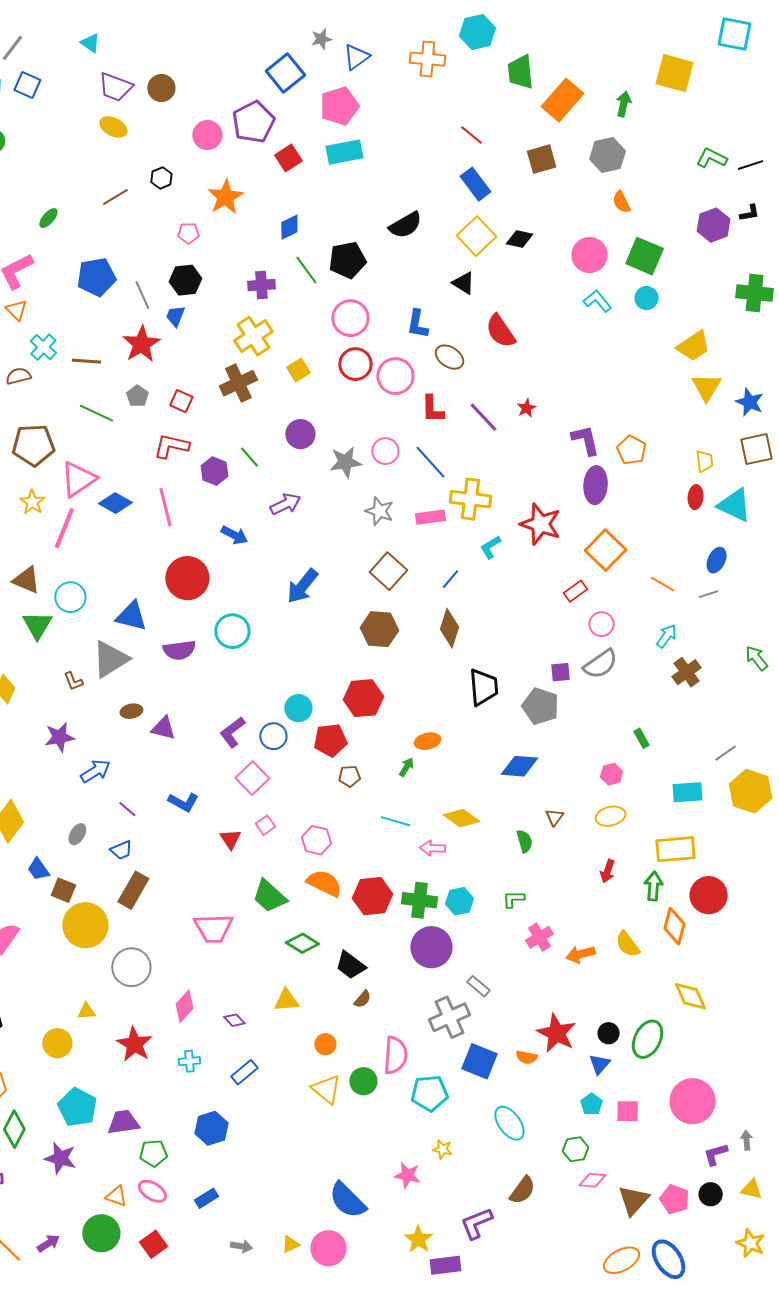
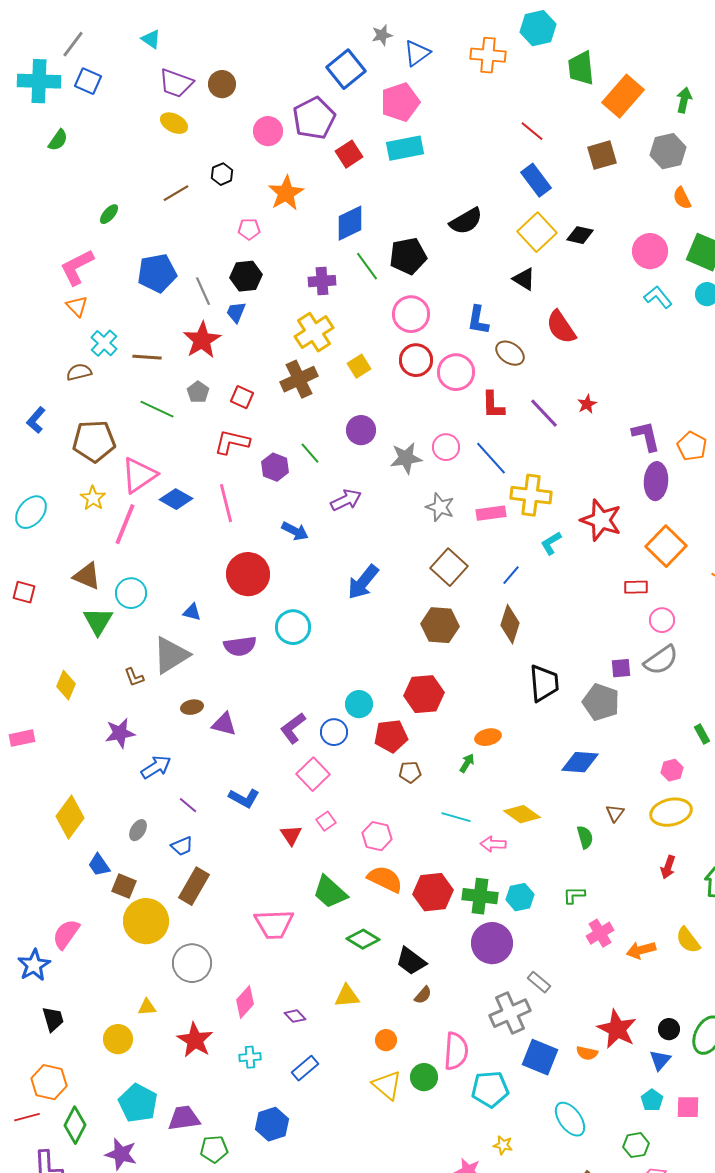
blue diamond: (289, 227) -> (350, 223), size x1.4
red rectangle: (576, 591) -> (636, 587), turned 35
blue triangle: (131, 616) -> (192, 612), size x0.6
yellow ellipse: (611, 816) -> (671, 812), size x1.4

